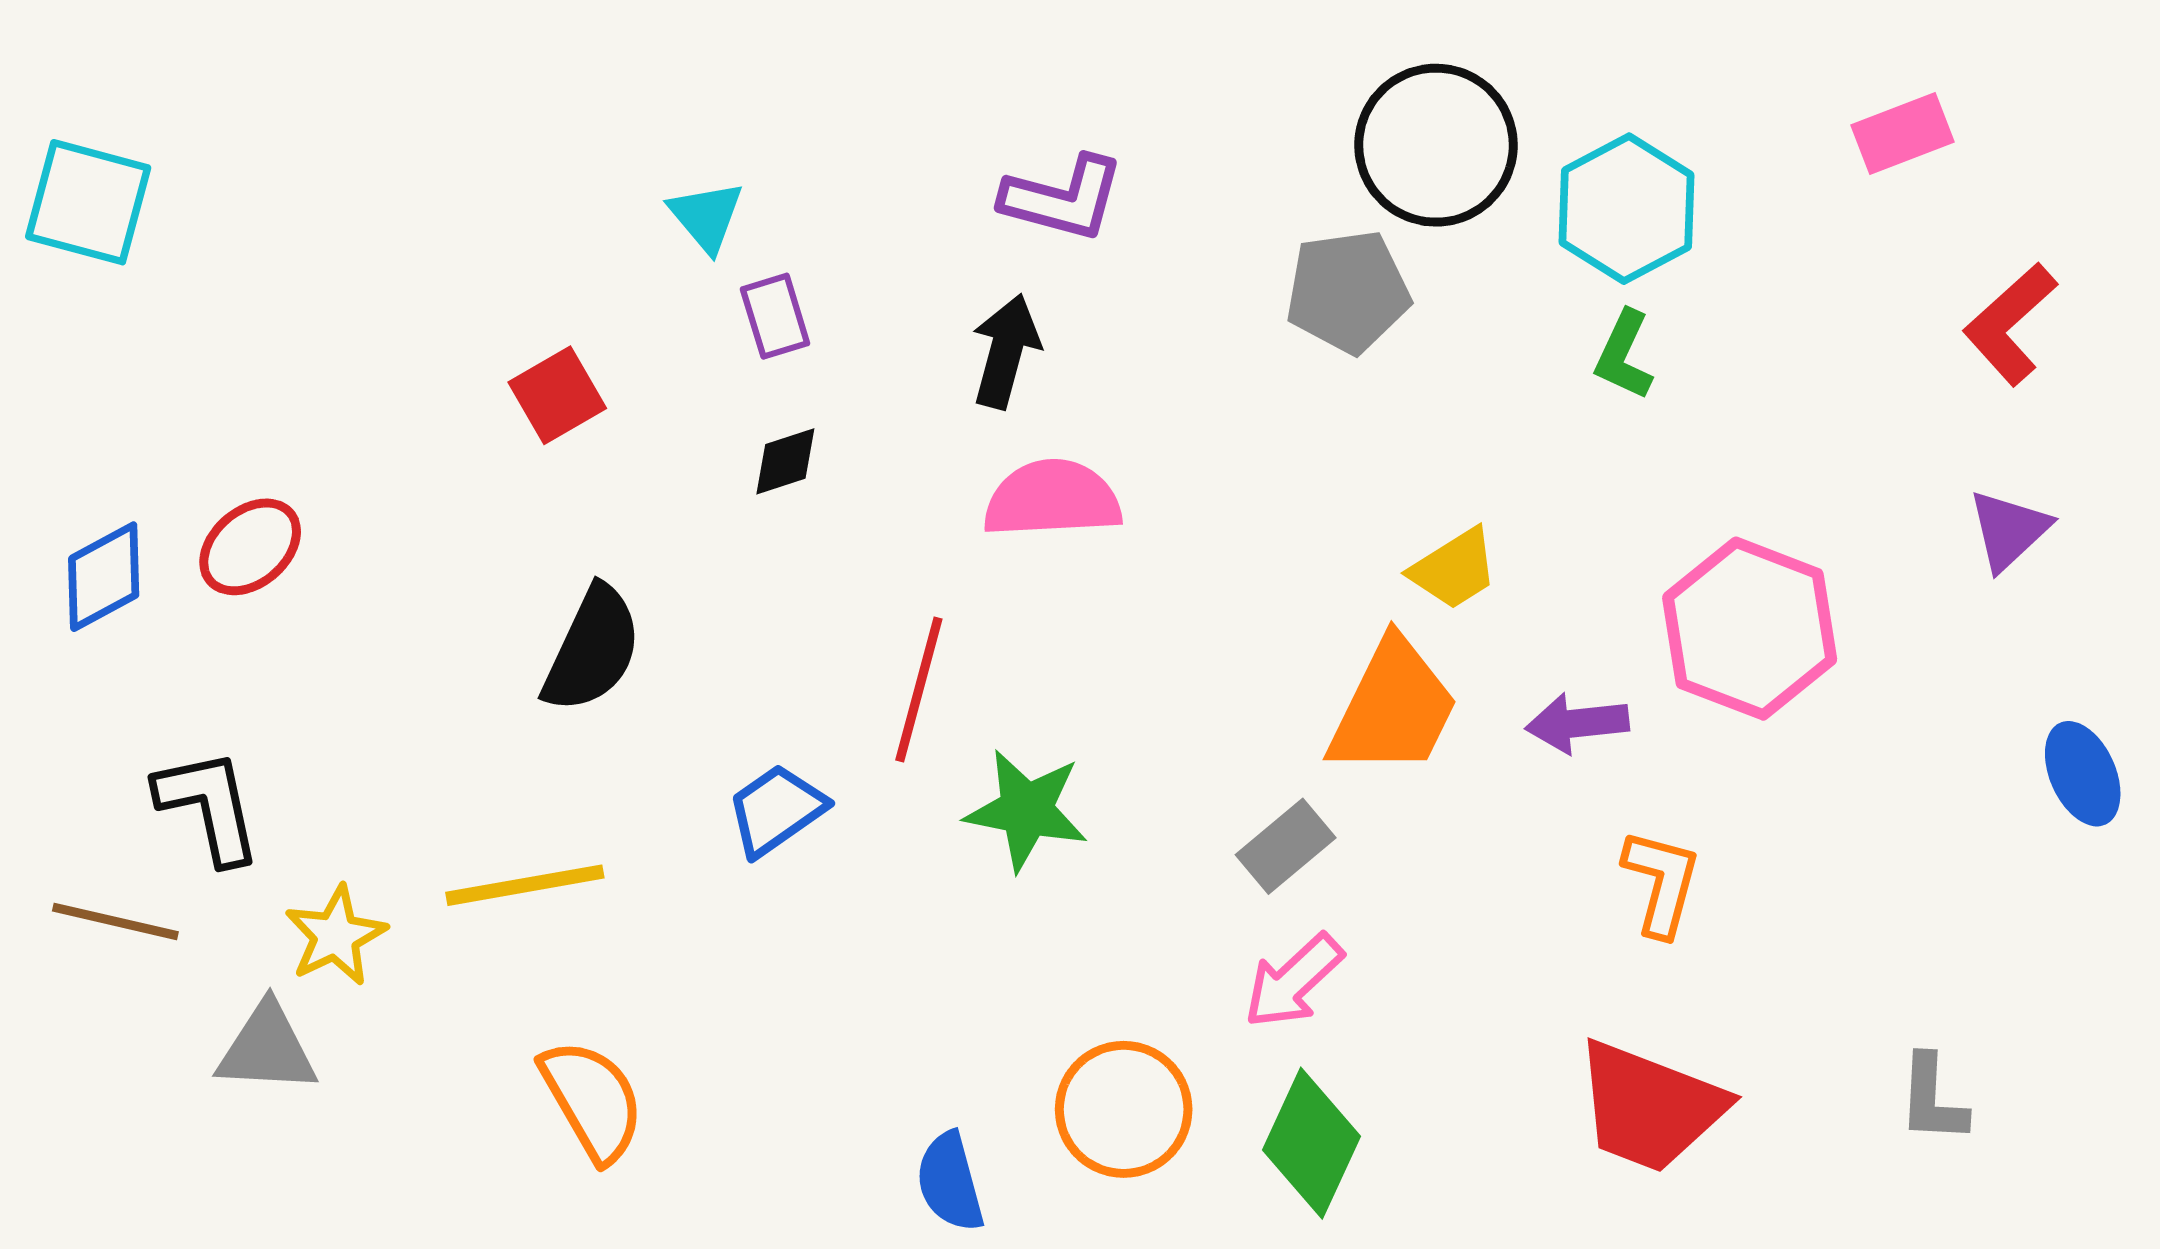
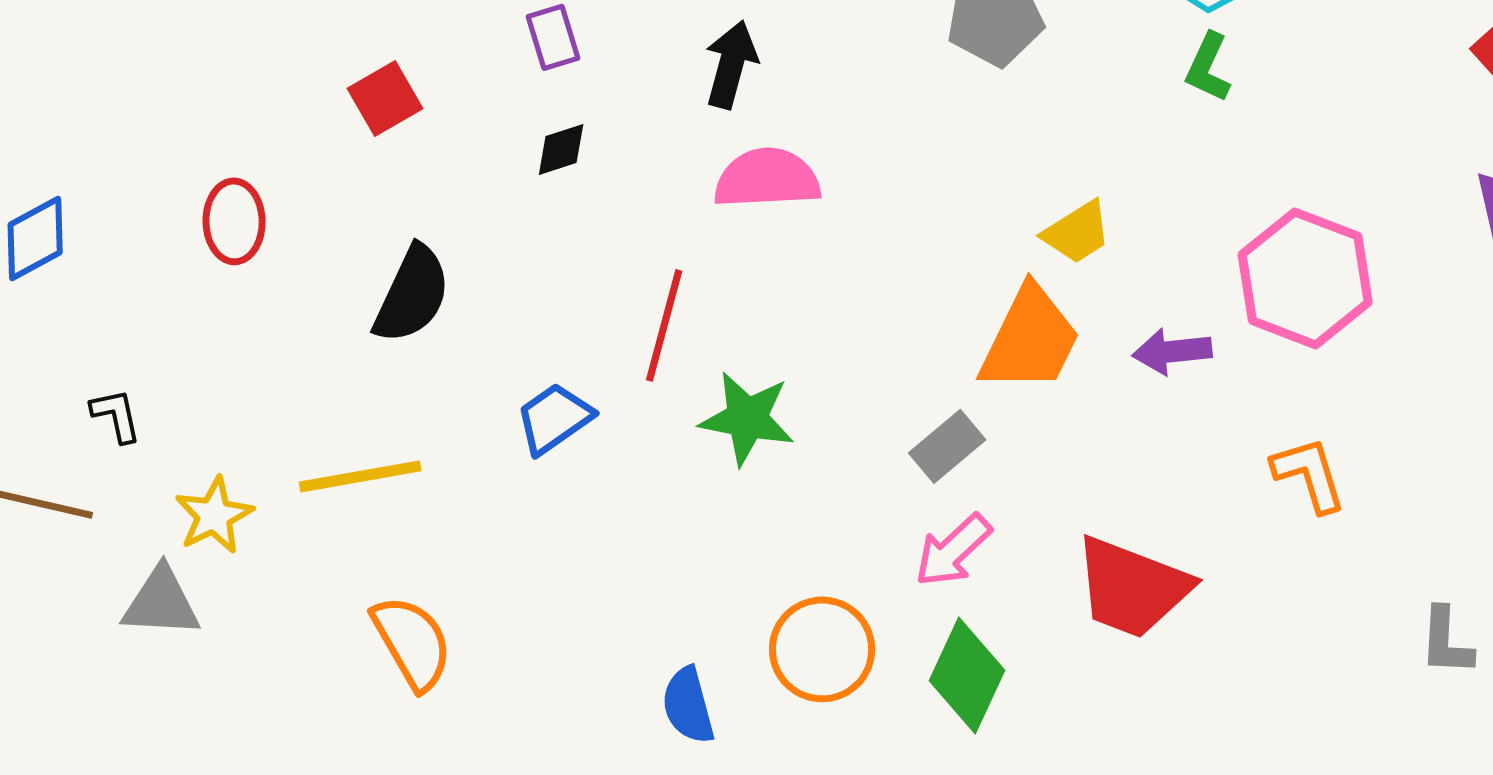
red ellipse: (250, 547) -> (234, 221), moved, turned -50
black L-shape: (209, 806) -> (116, 415), size x0.6
orange L-shape: (1661, 883) -> (1309, 474), moved, turned -32
red trapezoid: (1650, 1107) -> (1132, 587), moved

